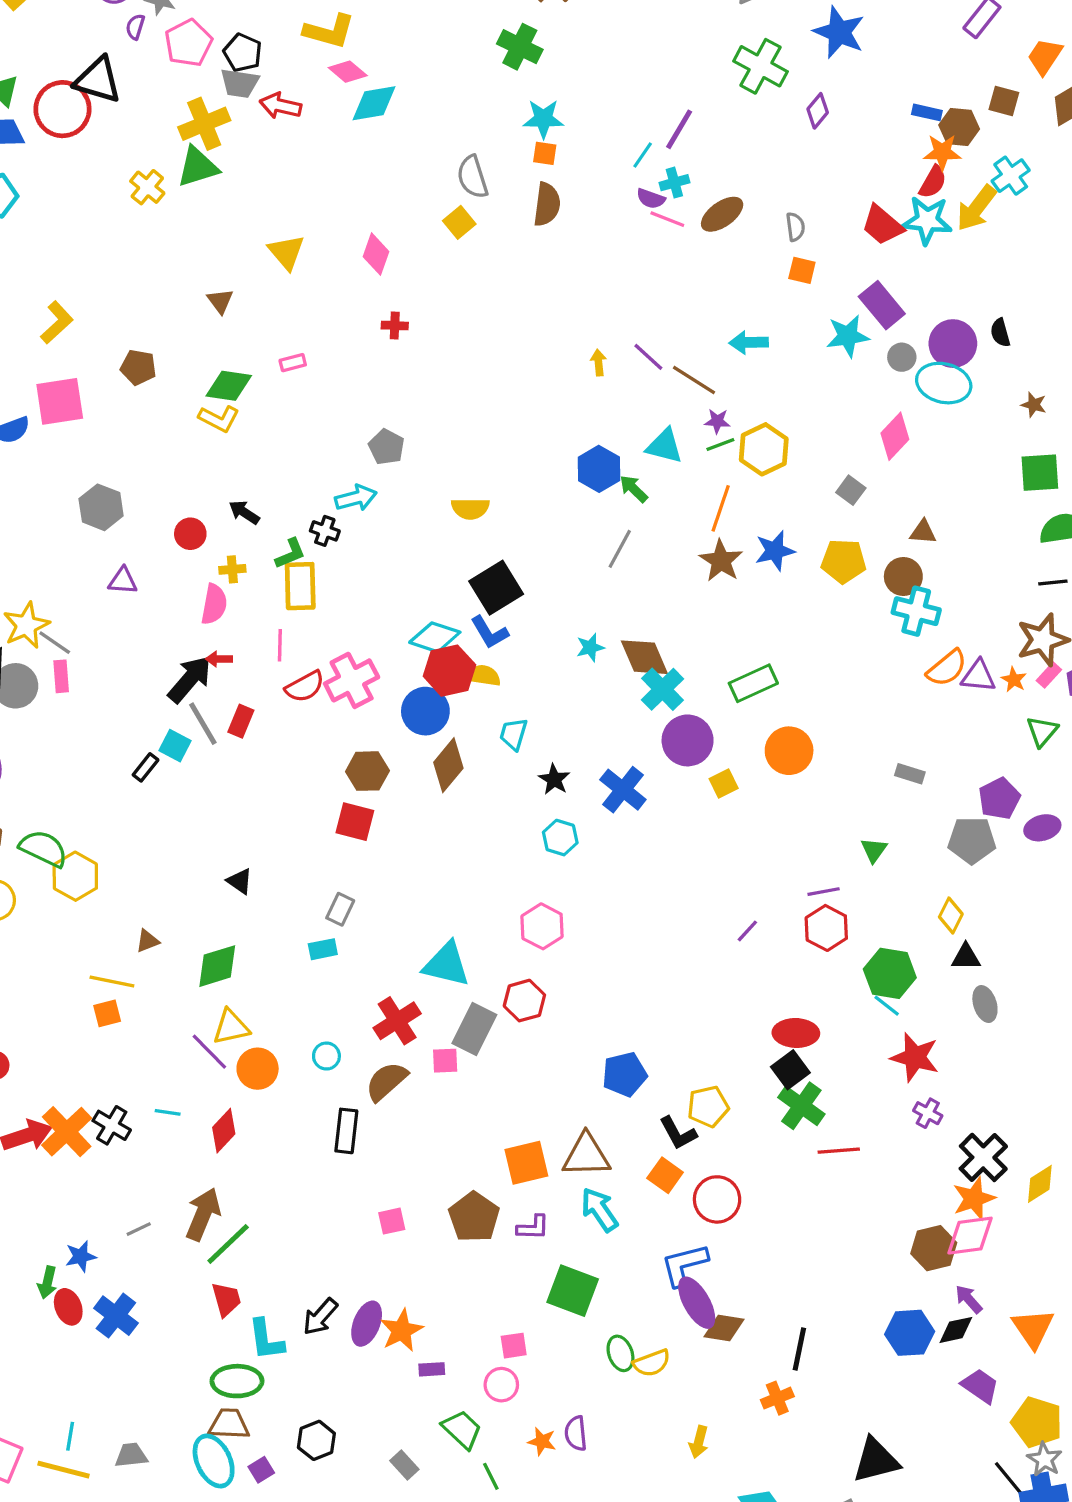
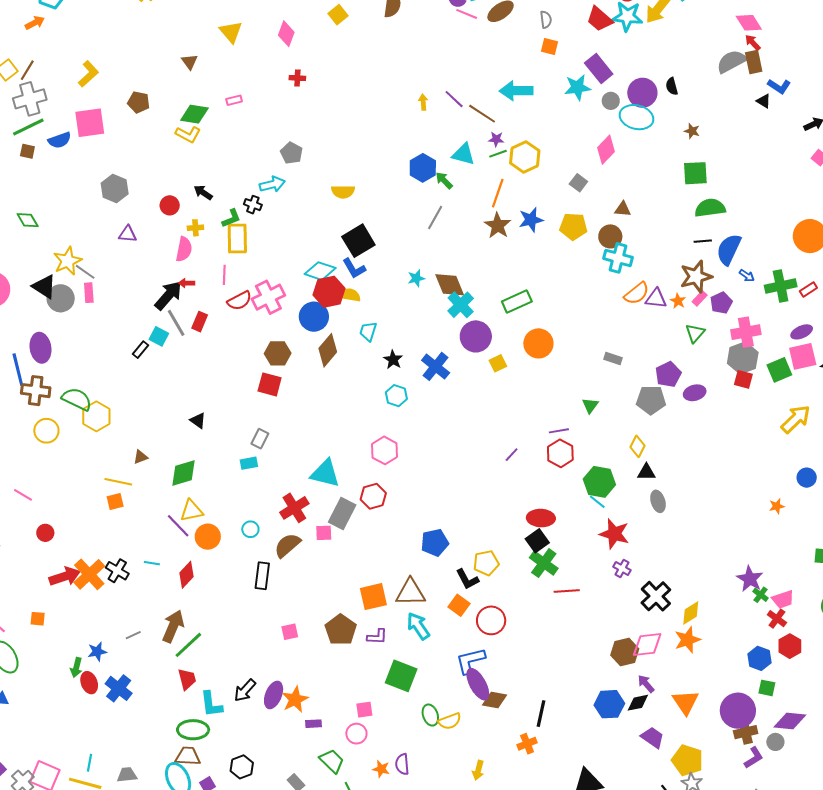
cyan arrow: (749, 342) -> (516, 91), size x1.4
orange star: (974, 1199) -> (687, 640), moved

